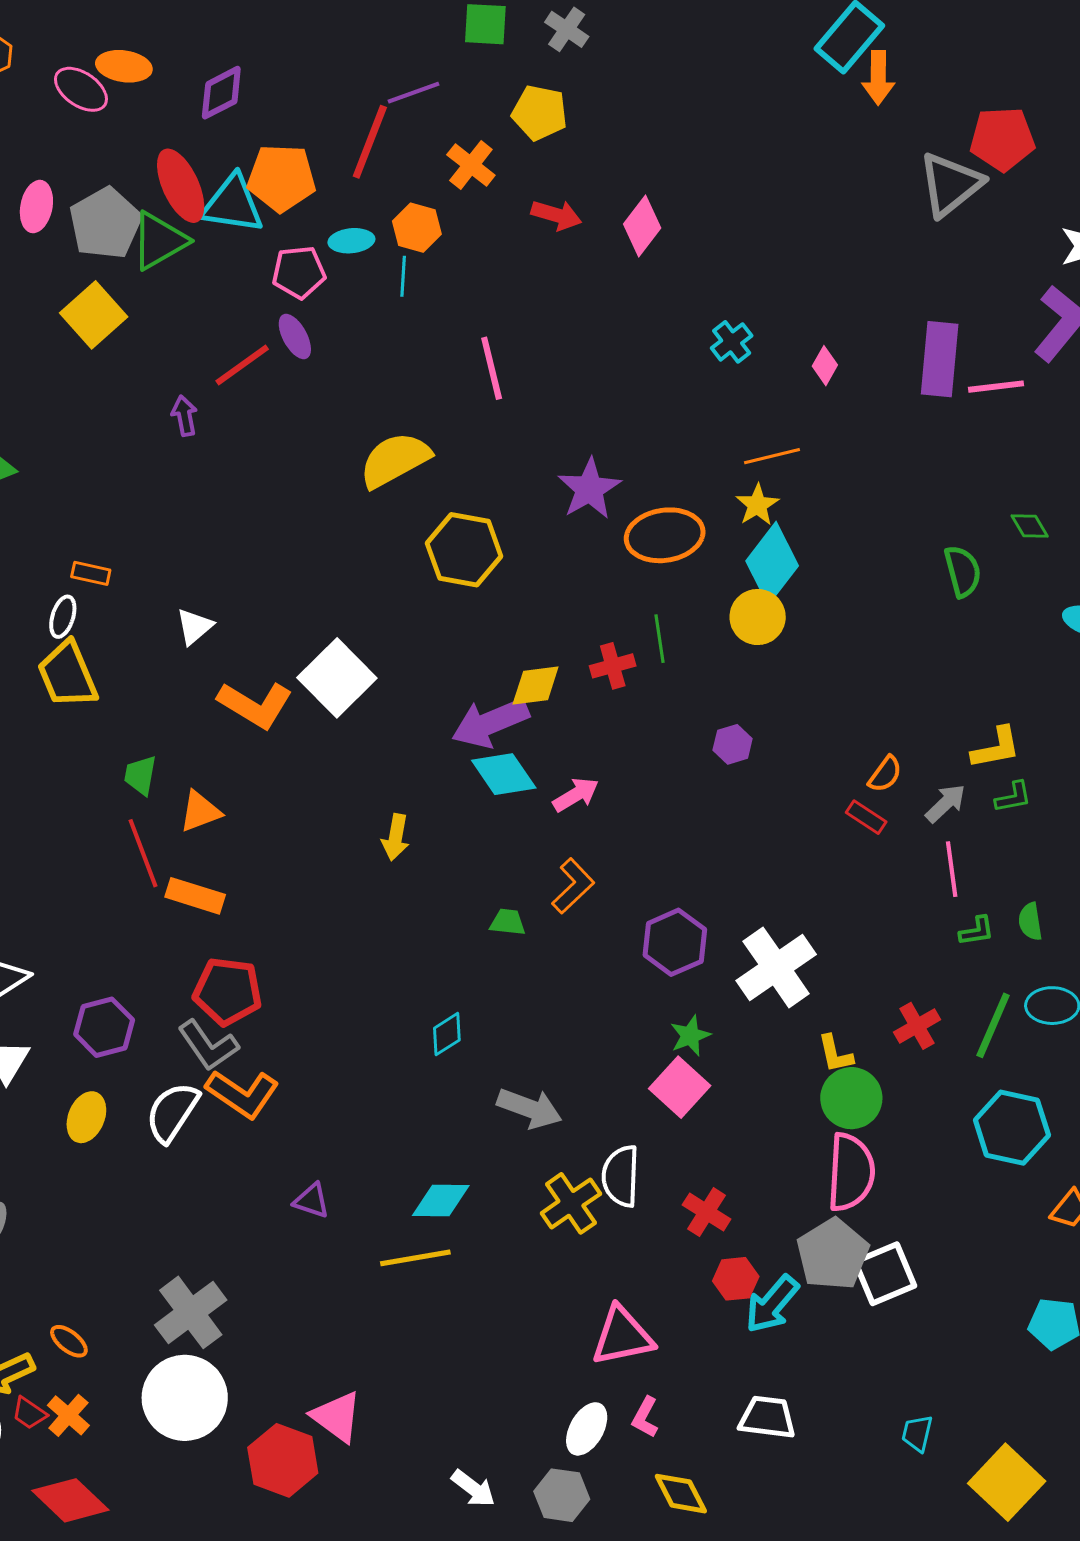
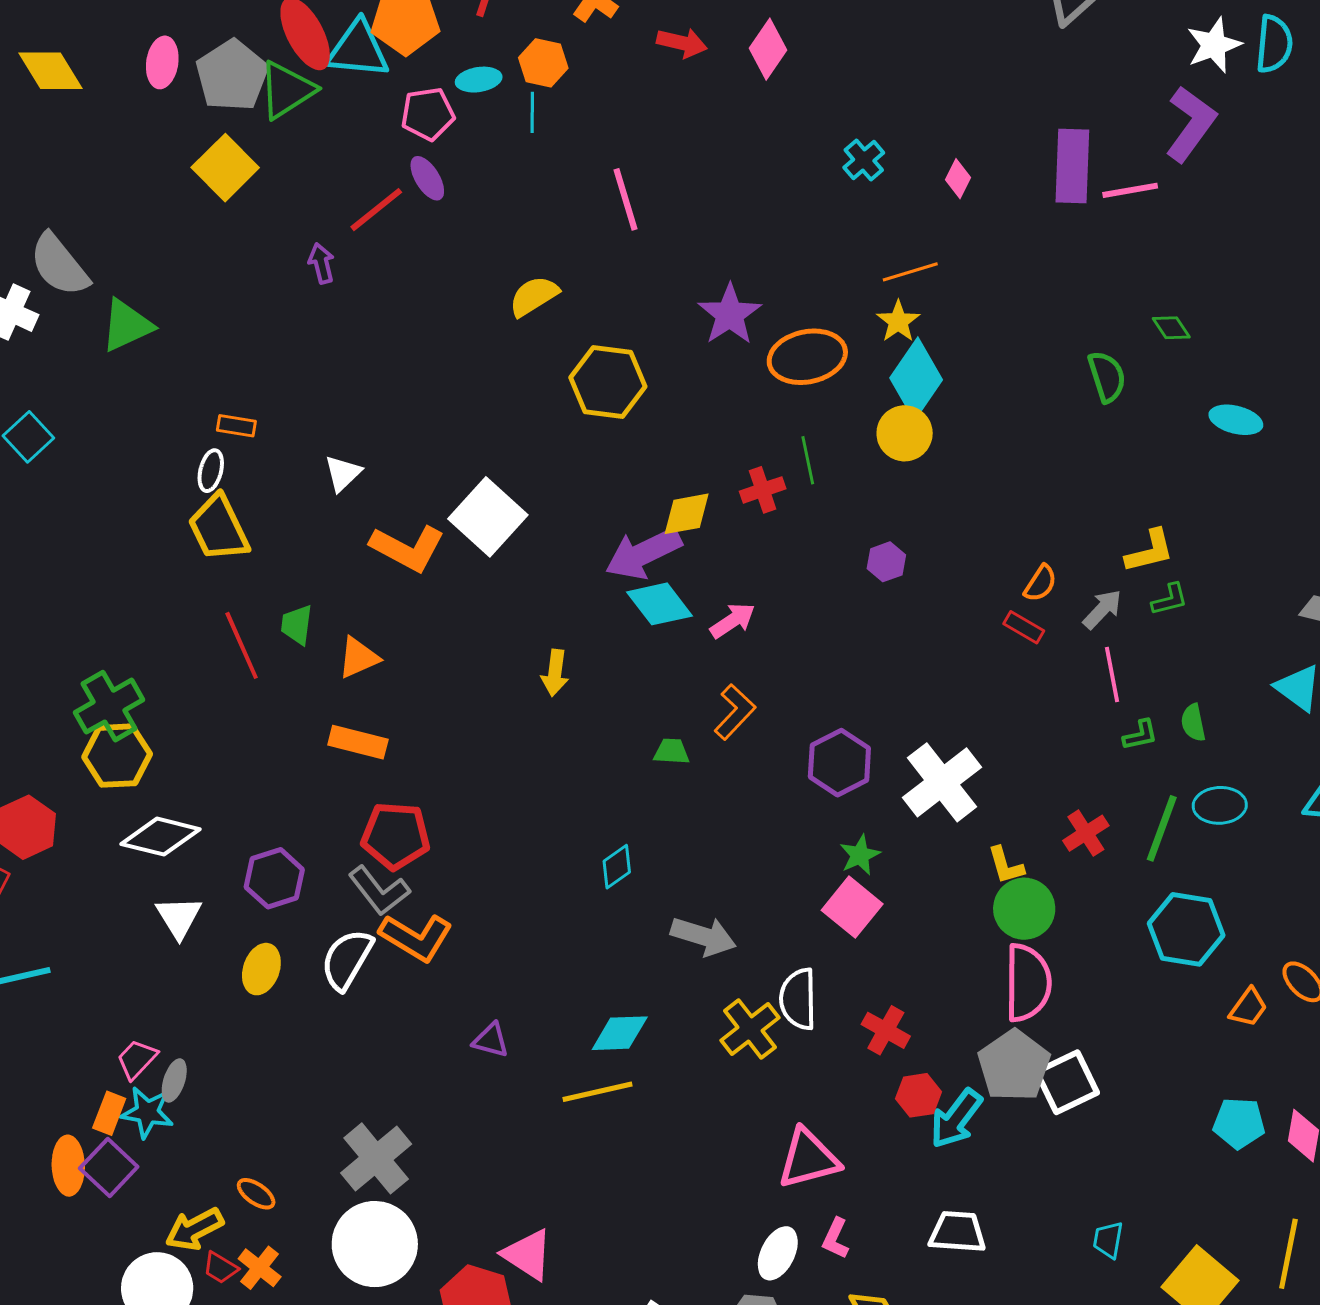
yellow semicircle: (395, 460) -> (534, 296), size x0.7
red line: (143, 853) -> (242, 645), moved

